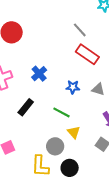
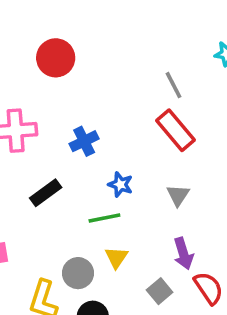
blue star: (73, 87) -> (120, 185), moved
gray triangle: (98, 89) -> (178, 195), turned 32
green line: (62, 112) -> (104, 218), turned -54

